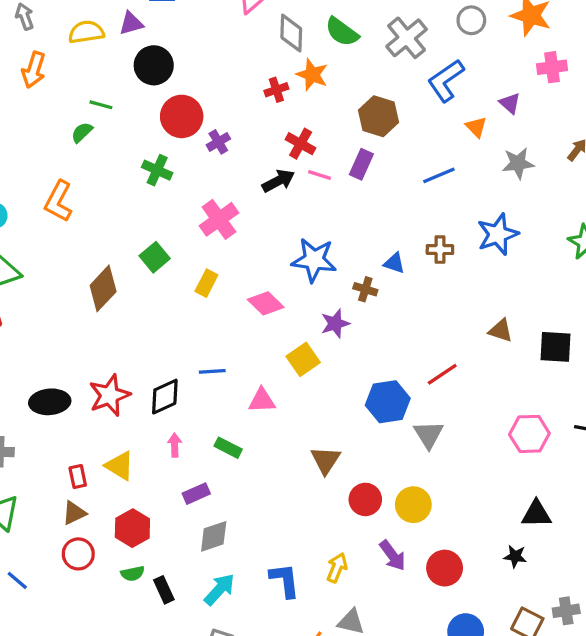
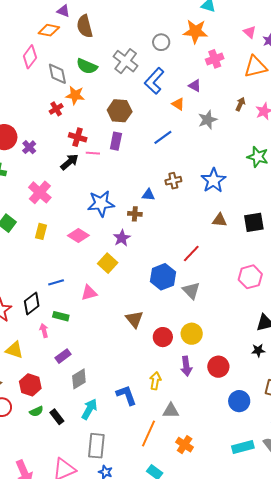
blue star: (498, 234) -> (213, 180), moved
green rectangle: (228, 448) -> (61, 316), moved
purple arrow: (393, 555) -> (186, 366), turned 42

